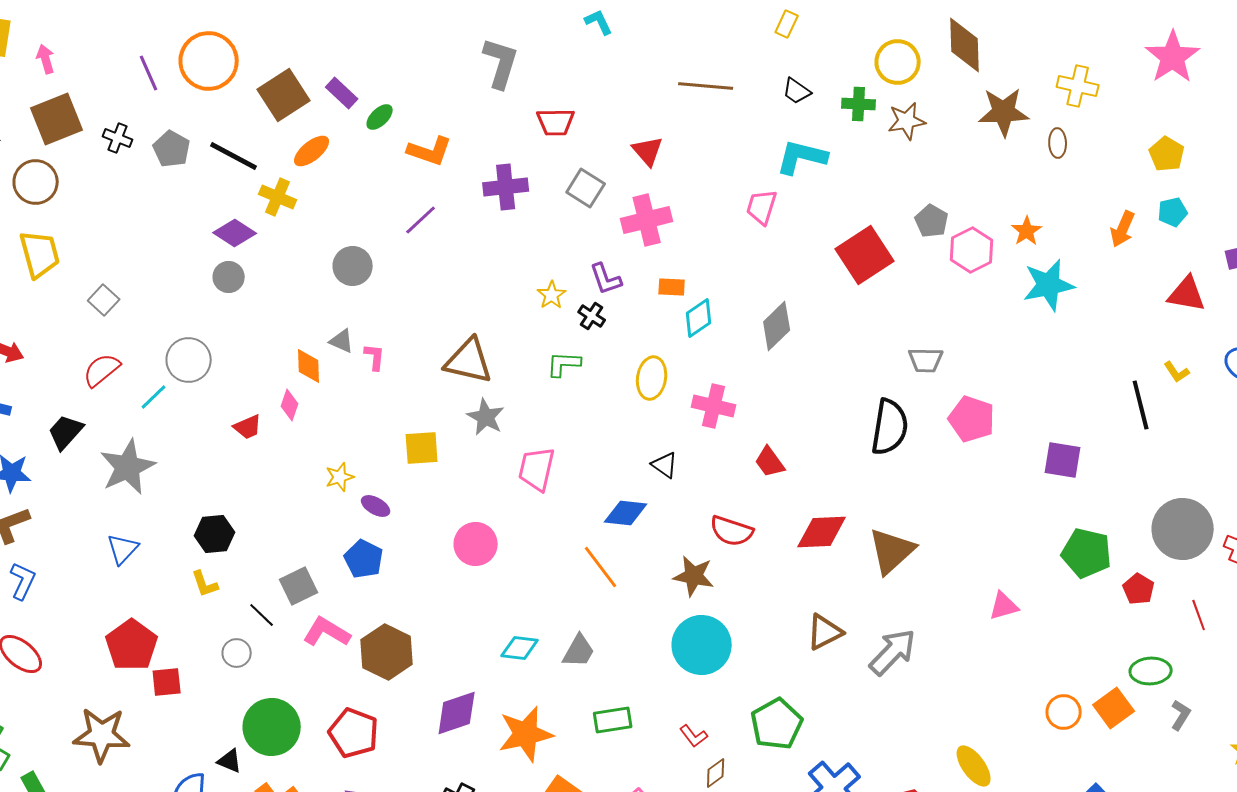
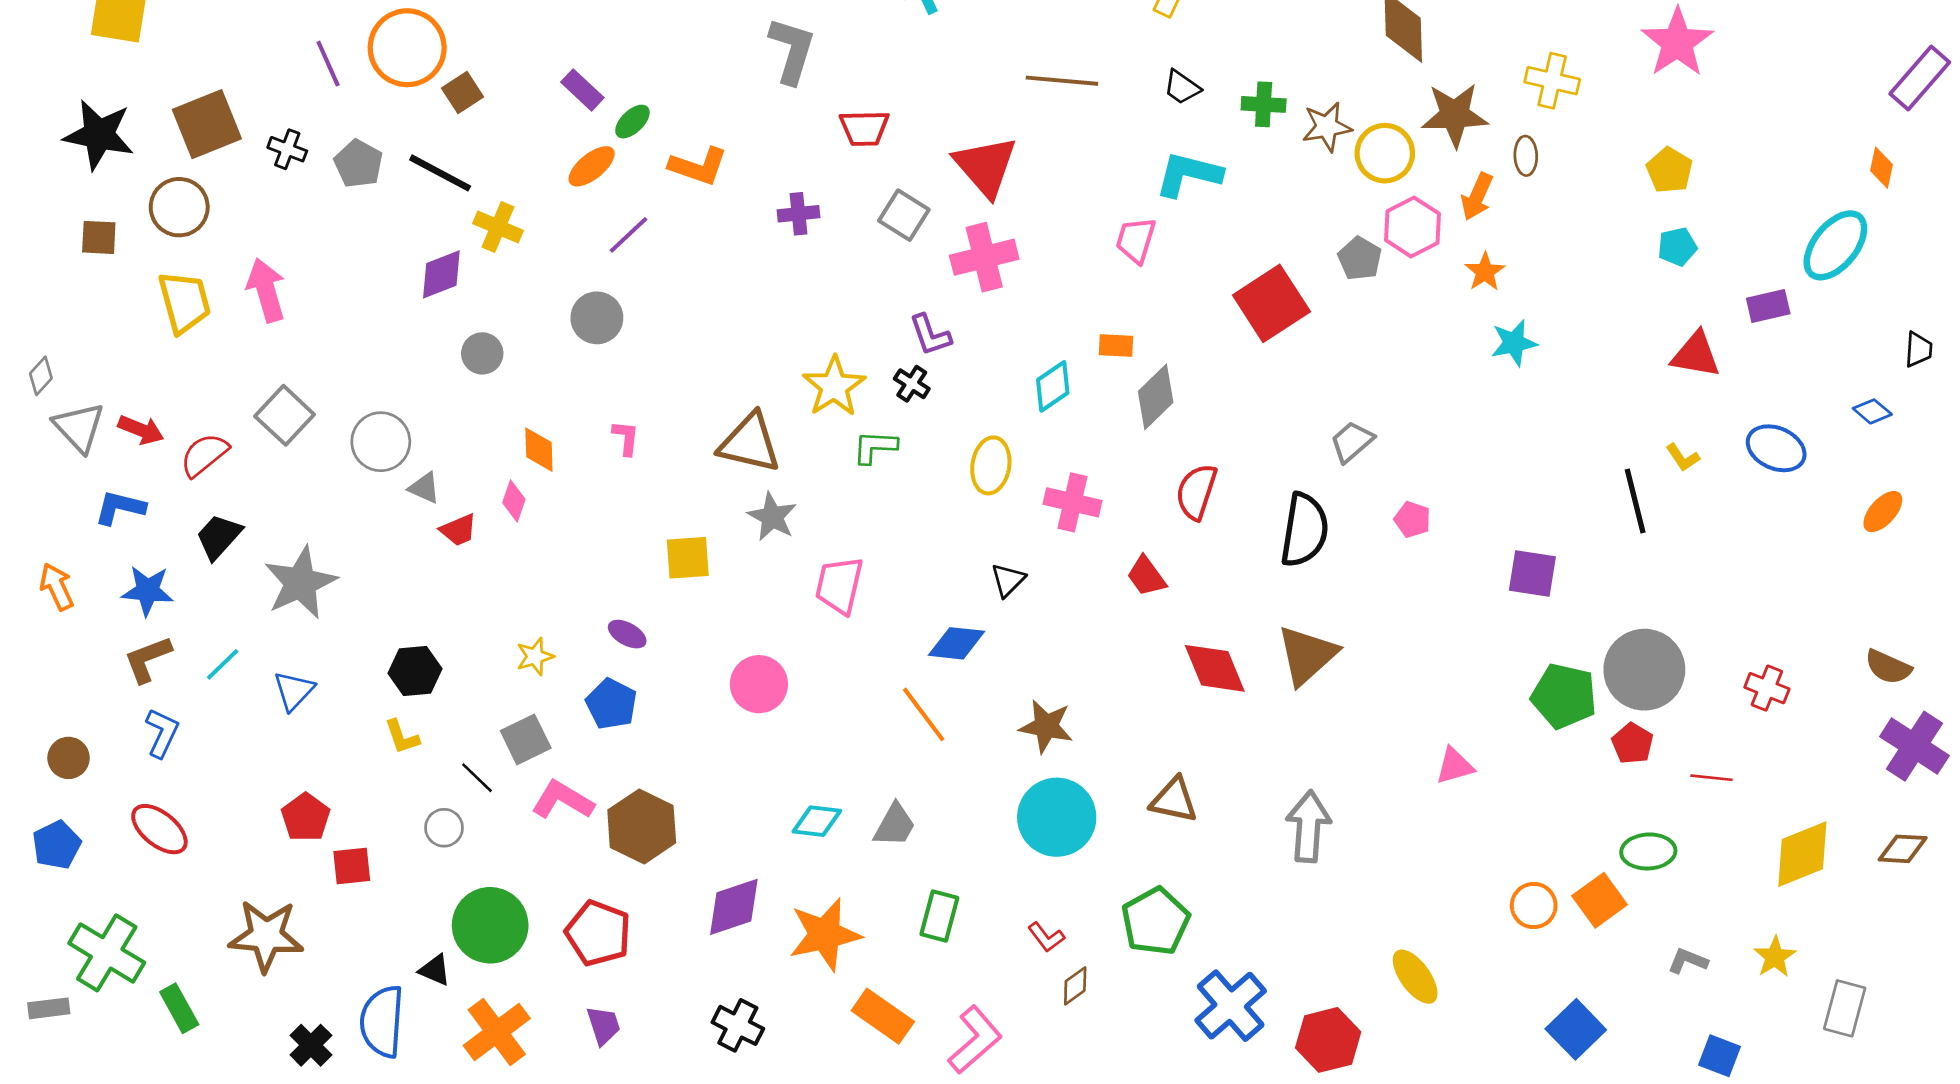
pink arrow: (46, 59) -> (266, 290), moved, size x1.6
yellow circle: (898, 62) -> (1385, 153), moved
brown square: (284, 95) -> (462, 93), moved, size x0.6
orange ellipse: (312, 151) -> (592, 166), moved
red triangle: (648, 151) -> (986, 166), size x1.6
purple cross: (506, 187) -> (798, 214), size x0.7
purple line: (421, 220) -> (628, 235), moved
orange arrow: (1123, 229) -> (1477, 197), moved
purple diamond: (235, 233) -> (441, 274), turned -54
pink hexagon: (972, 250) -> (1412, 227), moved
gray circle: (229, 277) -> (482, 353), moved
cyan star: (1049, 285) -> (1514, 343), size x0.7
orange rectangle: (672, 287) -> (1116, 346), moved
yellow star: (552, 295) -> (834, 386), moved, size x1.6
gray square: (104, 300) -> (285, 415), moved, size x1.4
gray triangle: (342, 341) -> (424, 488), moved
gray trapezoid: (926, 360) -> (1352, 442), turned 138
red semicircle: (102, 370) -> (204, 455), moved
cyan line: (154, 397) -> (223, 664), moved
pink pentagon: (972, 419) -> (1412, 519), size x0.6
black triangle: (665, 465) -> (1008, 580), turned 40
yellow star: (340, 477) -> (535, 656), moved
gray circle: (1183, 529) -> (1644, 670), moved
red semicircle: (732, 531) -> (1196, 492), moved, turned 90
red diamond: (822, 532) -> (1215, 668), turned 70
brown triangle: (892, 551) -> (1307, 655), moved
red line: (1199, 615) -> (1712, 778), turned -64
brown triangle: (825, 632) -> (1174, 800), moved, turned 39
red pentagon: (132, 645) -> (306, 817), size x0.7
gray arrow: (893, 652) -> (1308, 826), turned -40
gray L-shape: (1181, 715) -> (1688, 961), moved, turned -100
green rectangle: (613, 720) -> (939, 916), turned -66

